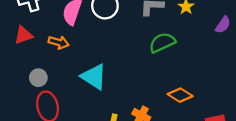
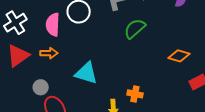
red triangle: (23, 35) -> (18, 56), size x1.4
orange diamond: (180, 95) -> (179, 56), moved

